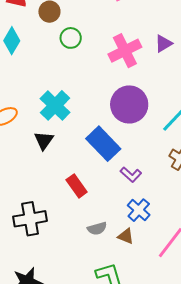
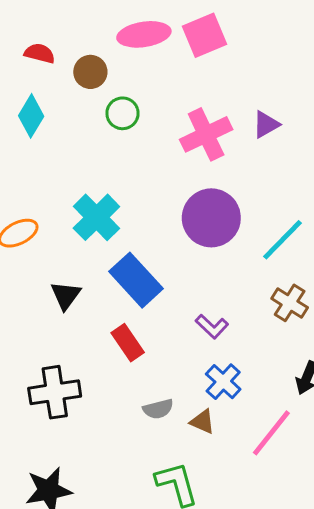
black triangle: (44, 140) -> (66, 295), moved
blue rectangle: (103, 144) -> (136, 280), moved

